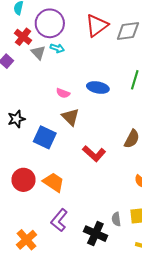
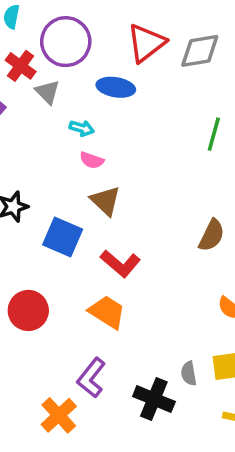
cyan arrow: (57, 48) -> (82, 128), moved
blue ellipse: (98, 87) -> (116, 87), moved
red L-shape: (94, 154) -> (120, 263), moved
orange trapezoid: (54, 182) -> (107, 312), moved
orange cross: (27, 240) -> (59, 415), moved

